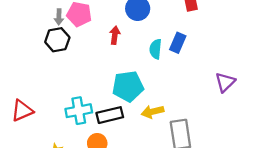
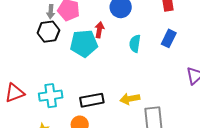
blue rectangle: (178, 43) -> (169, 38), moved
cyan pentagon: (128, 86) -> (84, 43), moved
cyan cross: (79, 111) -> (51, 96), moved

